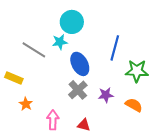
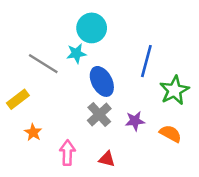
green star: (137, 71) -> (174, 90), turned -30
yellow rectangle: (14, 78) -> (18, 99), turned -60

